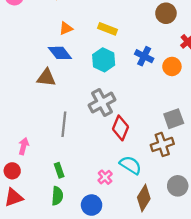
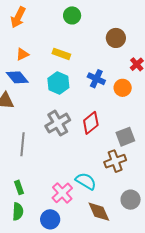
red diamond: (120, 128) -> (91, 123), moved, turned 30
pink cross: (105, 177) -> (62, 193), size x1.5
brown diamond: (144, 198) -> (99, 212), turned -55

